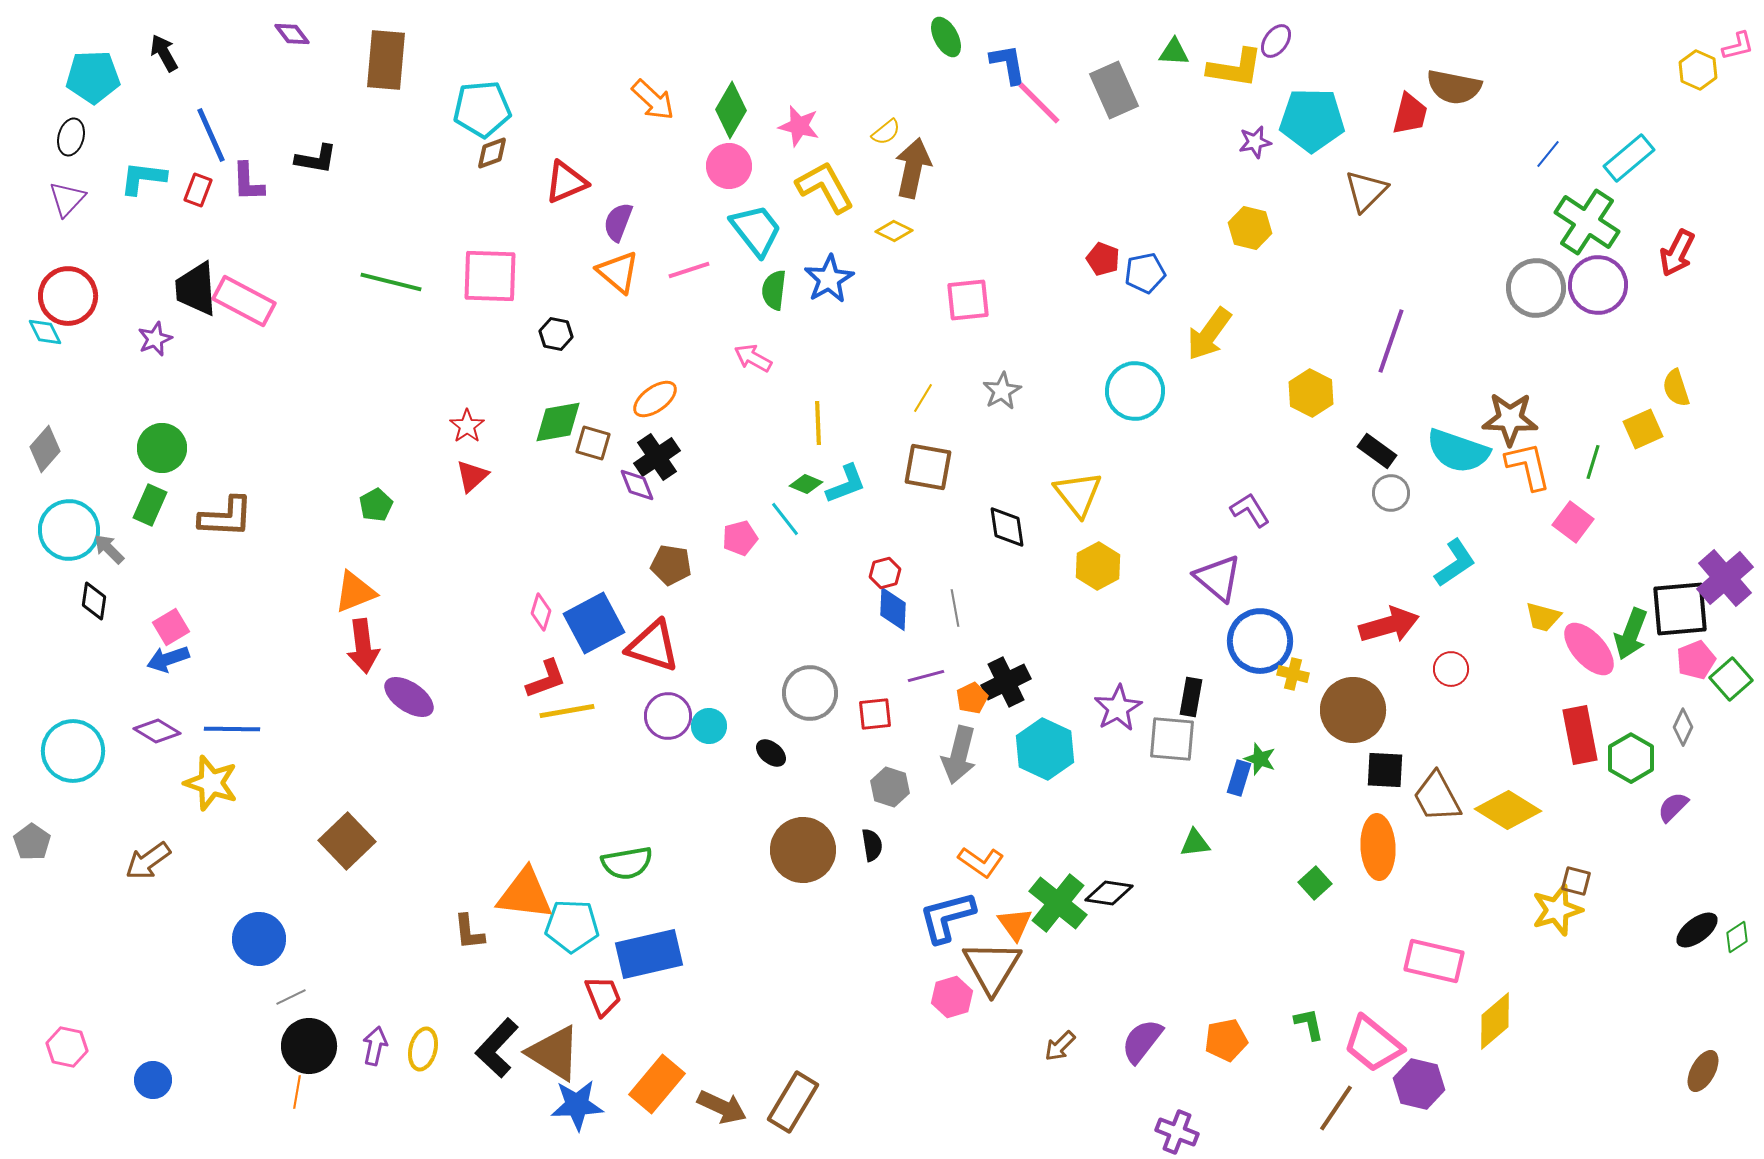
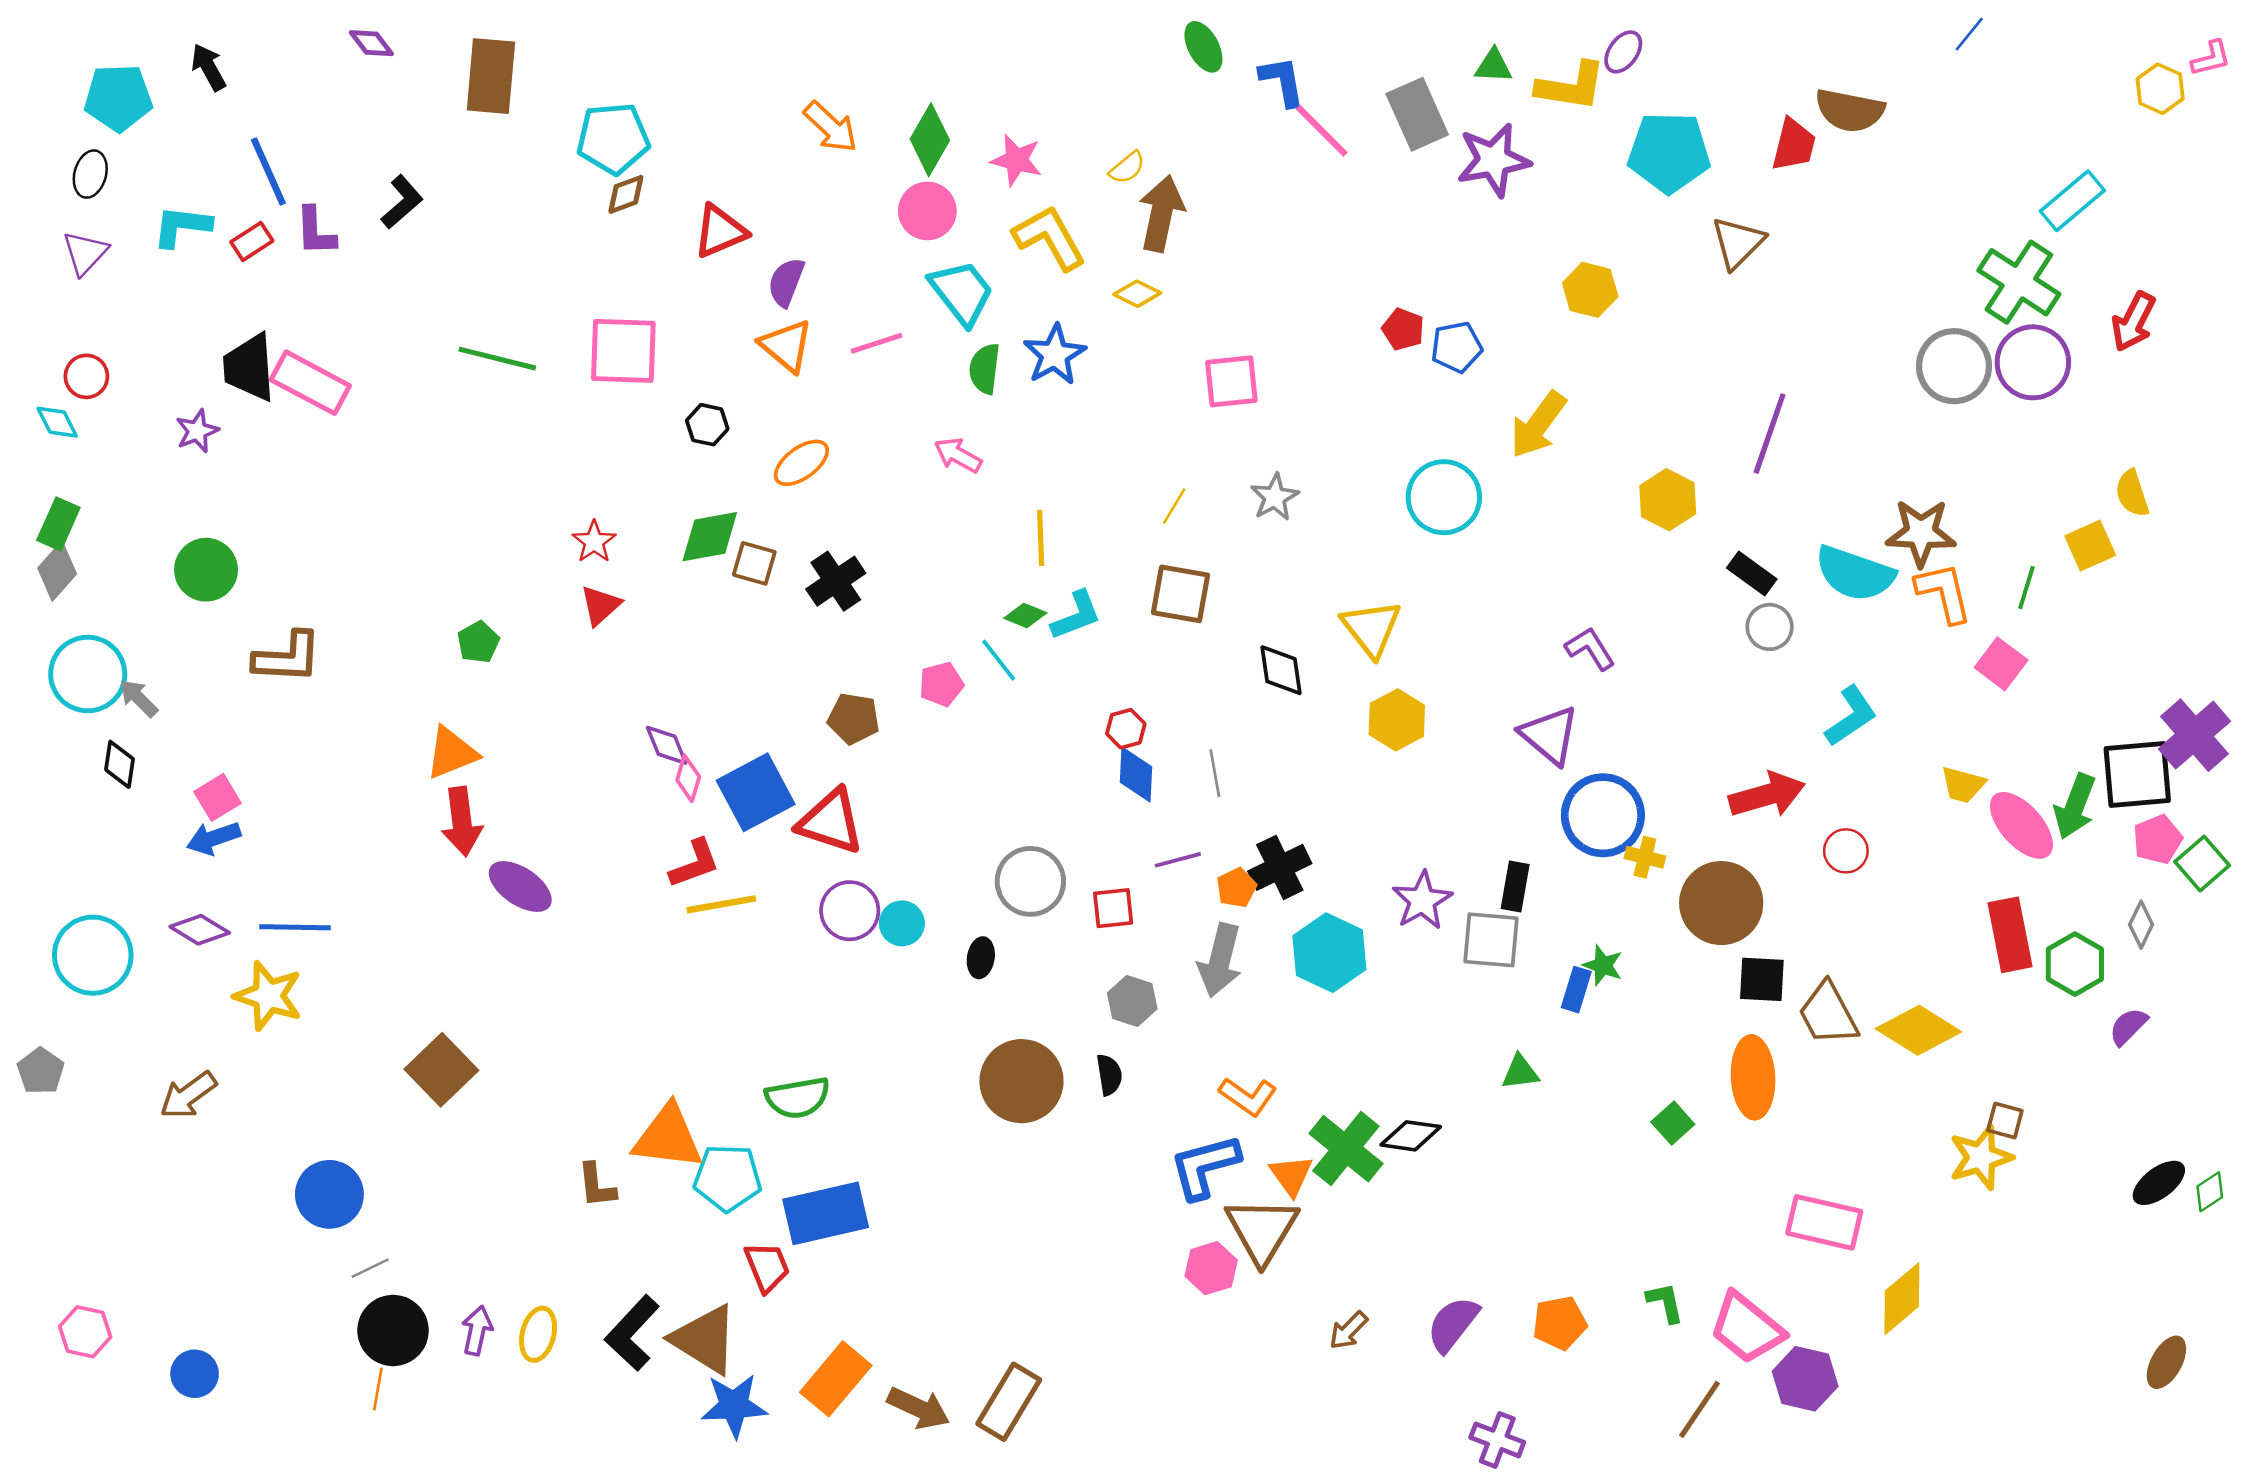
purple star: (1255, 142) -> (1493, 160), moved, size x1.8
blue line: (1548, 154) -> (1969, 34), moved
black L-shape: (316, 159) -> (402, 202), turned -51
red rectangle: (198, 190) -> (252, 241), turned 36
red circle: (68, 296) -> (86, 376), size x0.6
orange ellipse: (655, 399) -> (801, 463), moved
purple diamond: (637, 485) -> (667, 745), moved
green rectangle: (150, 505) -> (58, 524), moved
black ellipse: (771, 753) -> (981, 958), turned 60

